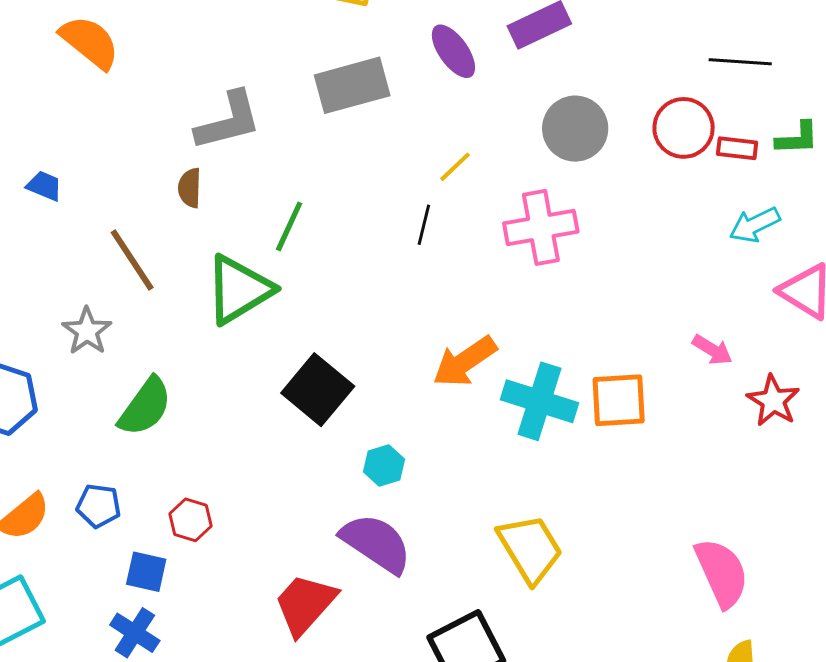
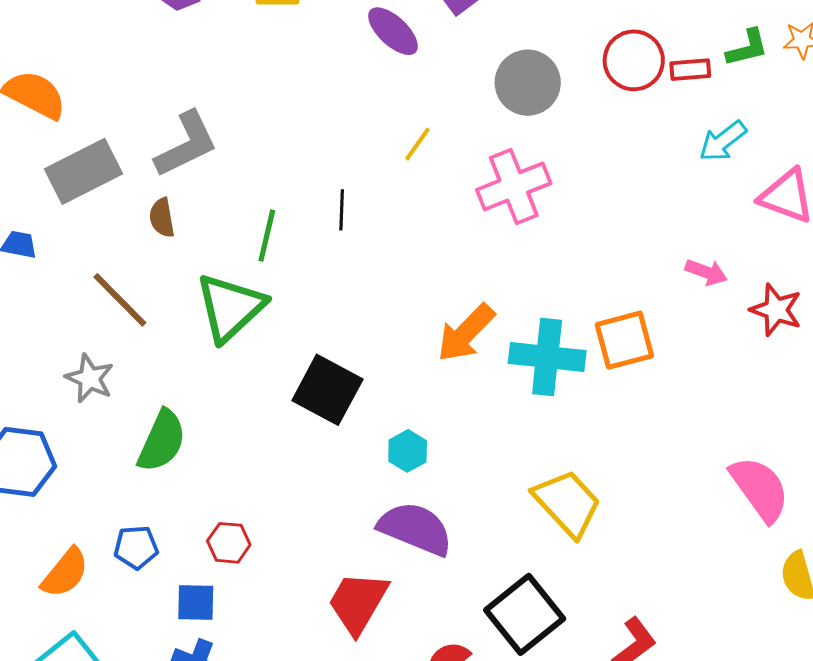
gray rectangle: (352, 85) -> (84, 171), moved
black line: (424, 225) -> (342, 210), moved

